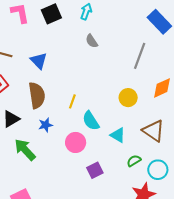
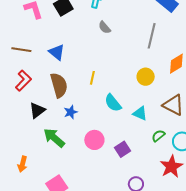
yellow line: (72, 101) -> (92, 78), moved
pink circle: (76, 142) -> (94, 140), moved

